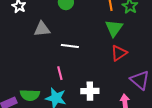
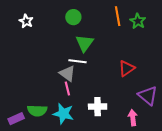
green triangle: (114, 28) -> (84, 43), moved
gray triangle: (42, 29) -> (67, 73), moved, turned 42

